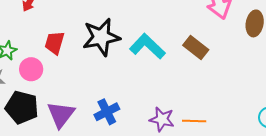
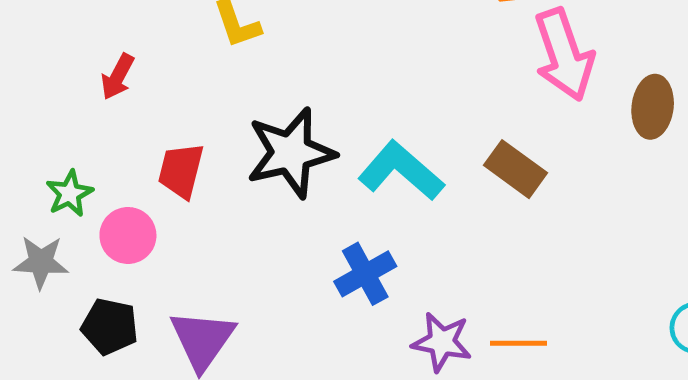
black pentagon: (22, 107) -> (110, 327), size x0.7
blue cross: (107, 112) -> (365, 274), moved

